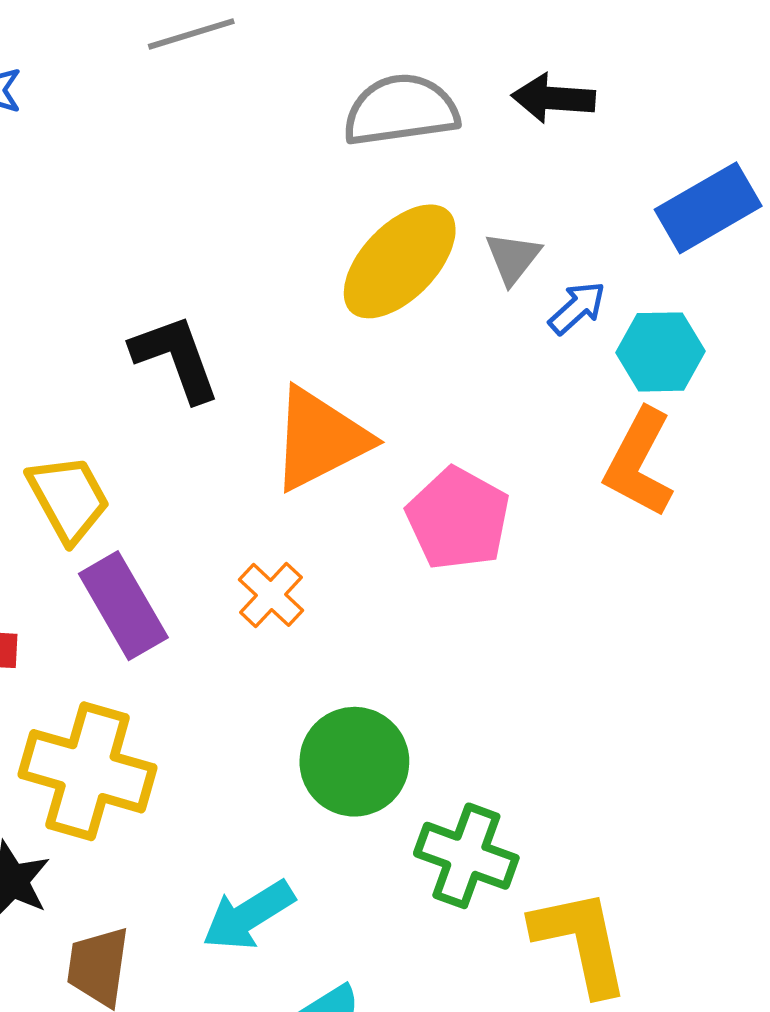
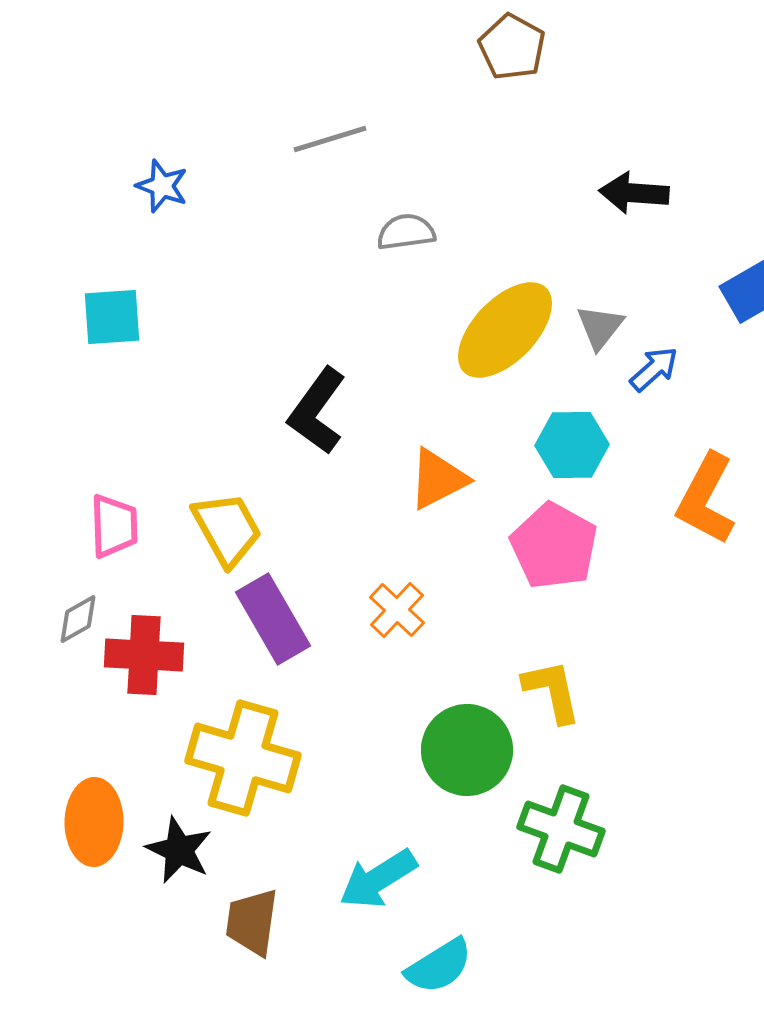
gray semicircle: (401, 110) -> (406, 232), moved, size x0.6
cyan hexagon: (661, 352) -> (572, 445), moved
black L-shape: (176, 358) -> (317, 411), turned -124
orange triangle: (320, 439) -> (438, 479), size x0.7
yellow L-shape: (581, 942) -> (552, 691), moved, size x0.7

